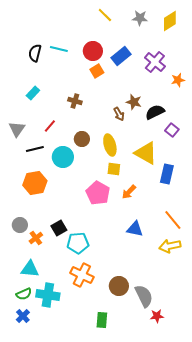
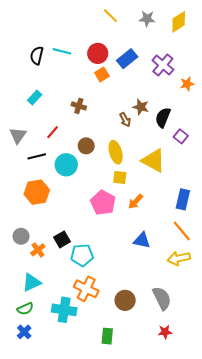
black semicircle: (155, 112) -> (163, 117), turned -42
blue rectangle: (167, 174) -> (183, 199), moved
cyan triangle: (30, 269) -> (32, 282), turned -30
cyan cross: (48, 295) -> (64, 310), moved
gray semicircle: (144, 296) -> (162, 298), moved

